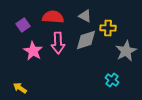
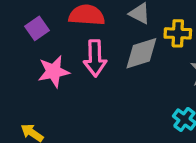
pink star: (33, 51) -> (54, 71), turned 30

